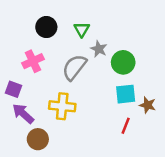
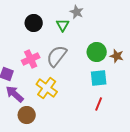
gray star: (99, 49) -> (77, 12), moved
pink cross: (33, 61) -> (31, 59), moved
brown star: (148, 105) -> (117, 56), moved
yellow cross: (62, 106) -> (47, 88), turned 30

